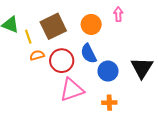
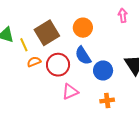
pink arrow: (118, 14) -> (123, 15), moved
pink triangle: (72, 90) -> (70, 92), size x0.7

